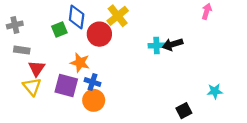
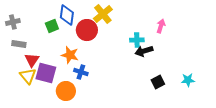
pink arrow: (207, 11) -> (161, 26), moved
black arrow: (172, 44) -> (144, 51), moved
purple square: (66, 85) -> (46, 73), moved
orange circle: (94, 100) -> (66, 91), moved
black square: (184, 111) -> (158, 82), moved

